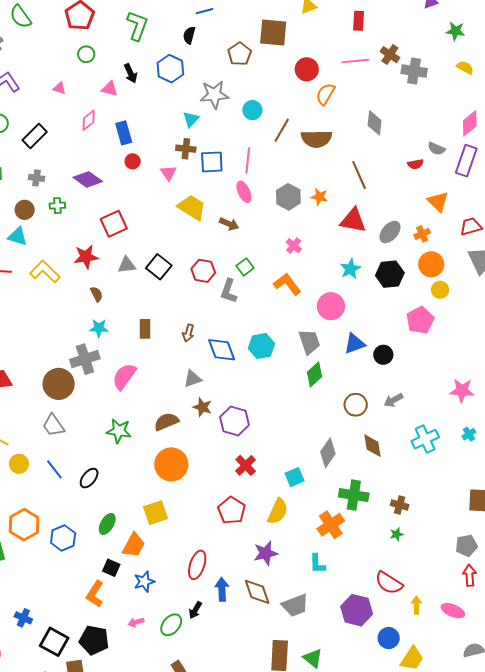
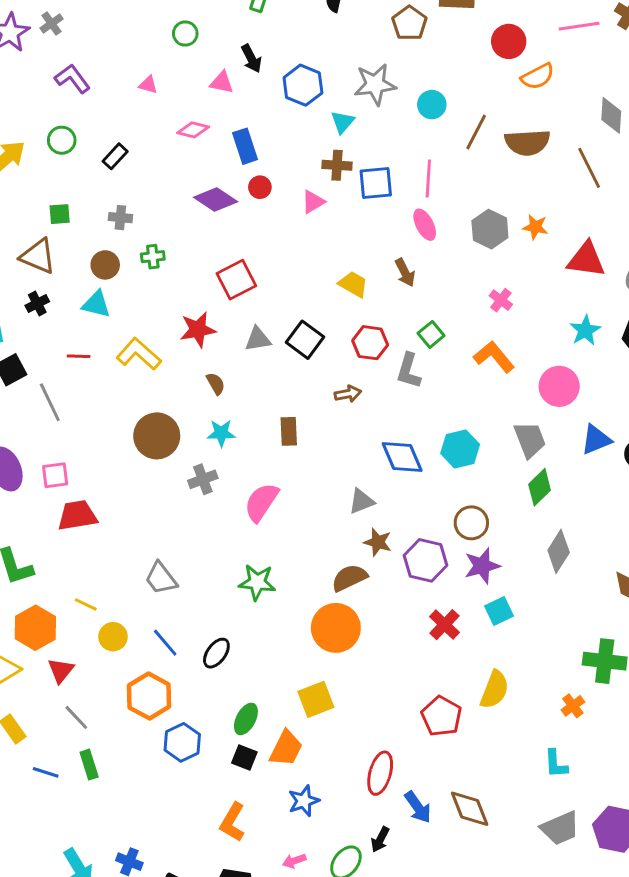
blue hexagon: (170, 69) -> (303, 85), moved
orange semicircle: (325, 94) -> (538, 76), turned -145
pink diamond: (89, 120) -> (193, 130), turned 55
black rectangle: (35, 136) -> (115, 156), size x0.7
pink triangle: (168, 173) -> (313, 202), turned 36
brown line: (359, 175) -> (589, 168), moved
purple diamond: (88, 179) -> (216, 200), moved
yellow trapezoid: (192, 207) -> (353, 284), moved, size x0.7
brown arrow: (229, 224) -> (405, 273), turned 42
brown arrow: (188, 333) -> (348, 394), moved, turned -114
gray cross: (85, 359) -> (203, 479), size x0.7
brown circle: (59, 384) -> (157, 436), moved
brown circle: (356, 405) -> (471, 523), moved
brown semicircle: (166, 422) -> (349, 578), moved
gray diamond: (328, 453) -> (559, 551), moved
cyan square: (294, 477) -> (499, 611), moved
red pentagon: (232, 510) -> (442, 716), moved
orange hexagon: (24, 525) -> (149, 696), moved
orange cross: (331, 525) -> (573, 706), size x0.6
purple star: (266, 553) -> (482, 566), moved
black square: (111, 568) -> (244, 757), moved
blue arrow: (222, 589) -> (418, 807), turned 150
gray trapezoid: (295, 605) -> (560, 828), moved

